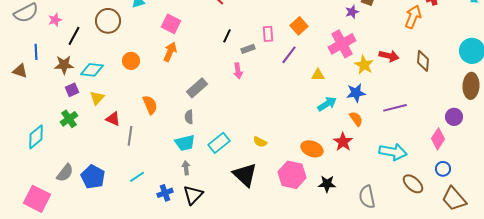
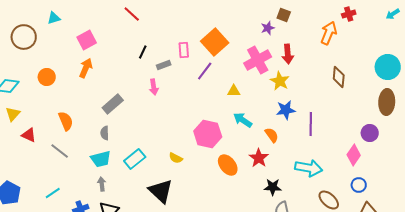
pink square: (171, 24) -> (87, 40), turned 36
orange square: (299, 26) -> (215, 42), size x1.5
red arrow: (389, 56) -> (288, 54), moved, turned 72
blue star: (356, 93) -> (286, 110), moved
cyan arrow: (327, 104) -> (243, 120), turned -114
purple line: (395, 108) -> (311, 124), turned -75
gray line: (130, 136) -> (60, 151), moved, turned -60
orange ellipse: (312, 149) -> (228, 165), turned 30
pink hexagon: (292, 175) -> (208, 134), moved
black star: (327, 184) -> (273, 187), moved

